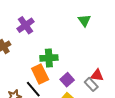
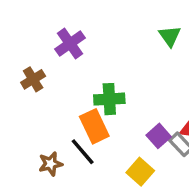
purple square: (67, 80) -> (159, 136), moved

